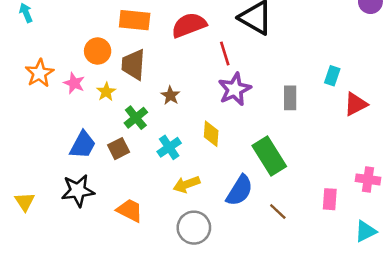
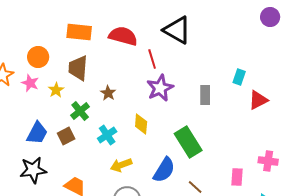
red semicircle: (189, 25) -> (123, 36), turned 36
orange circle: (98, 51) -> (38, 57), moved

